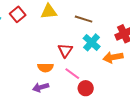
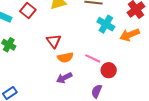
red triangle: (65, 50) -> (54, 41), moved

